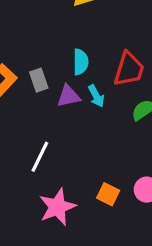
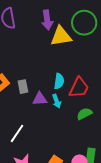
cyan semicircle: (81, 62) -> (59, 81), moved

